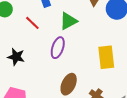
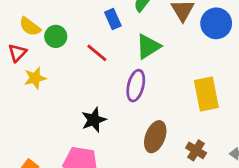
black star: (16, 57) -> (94, 120), moved, turned -30

